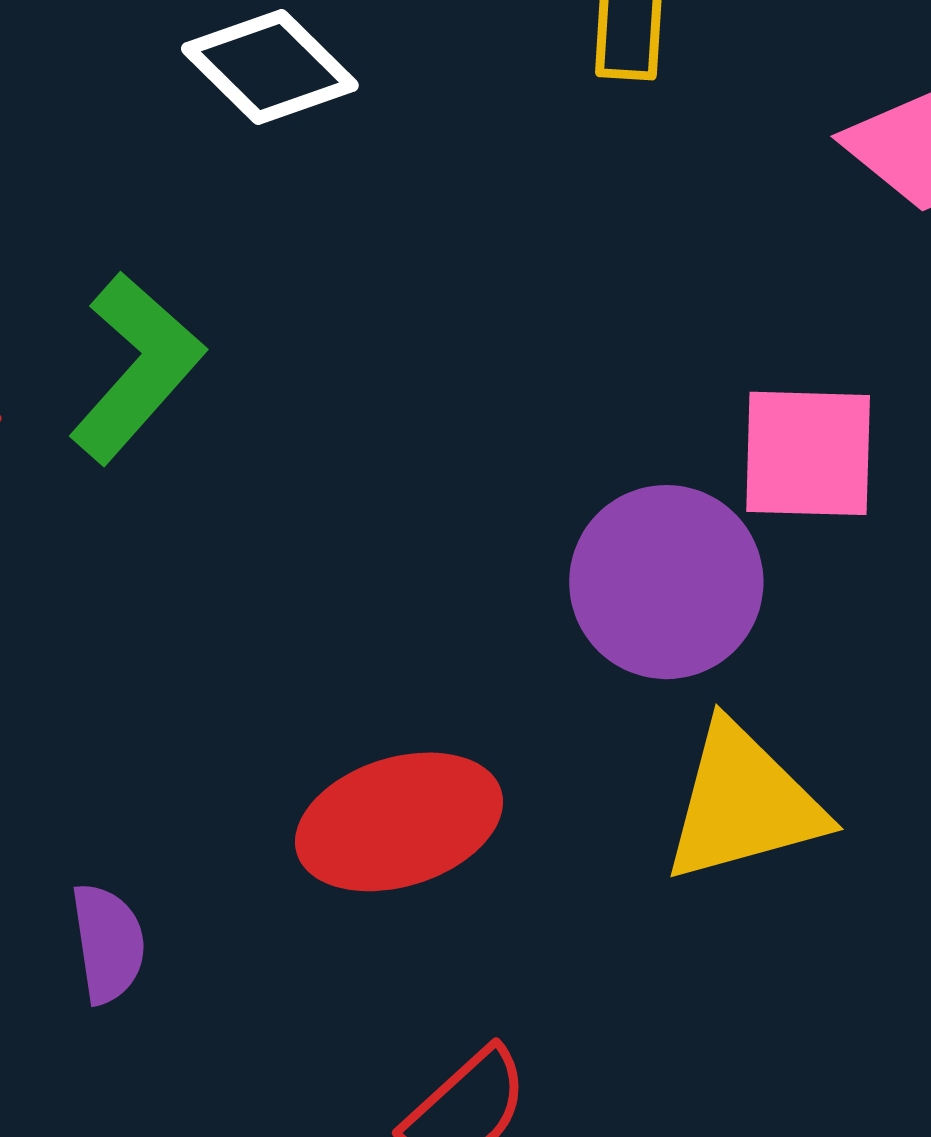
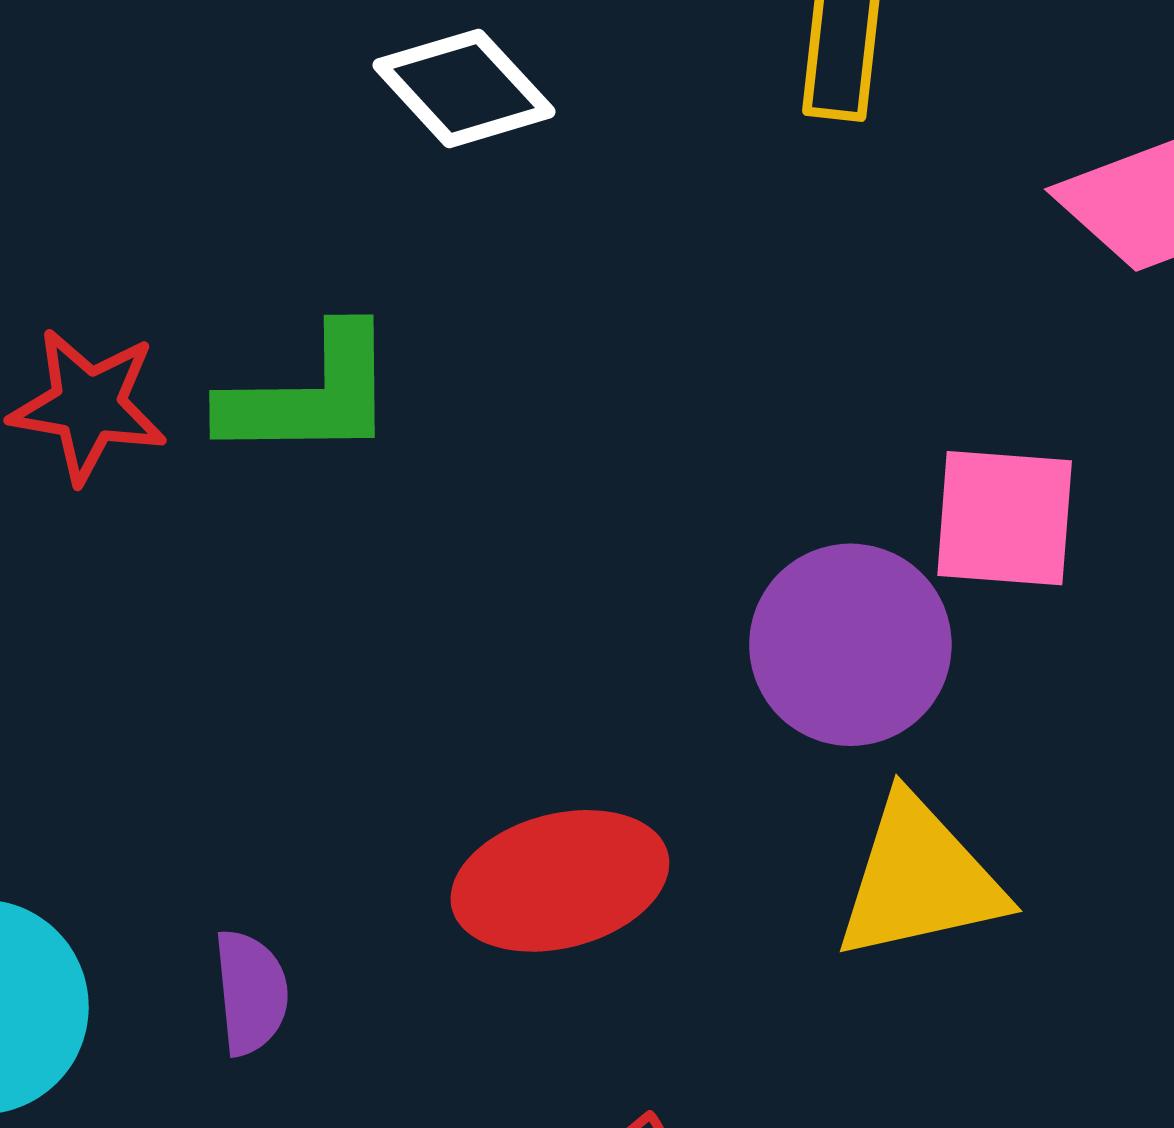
green L-shape: (136, 368) -> (310, 395), turned 45

